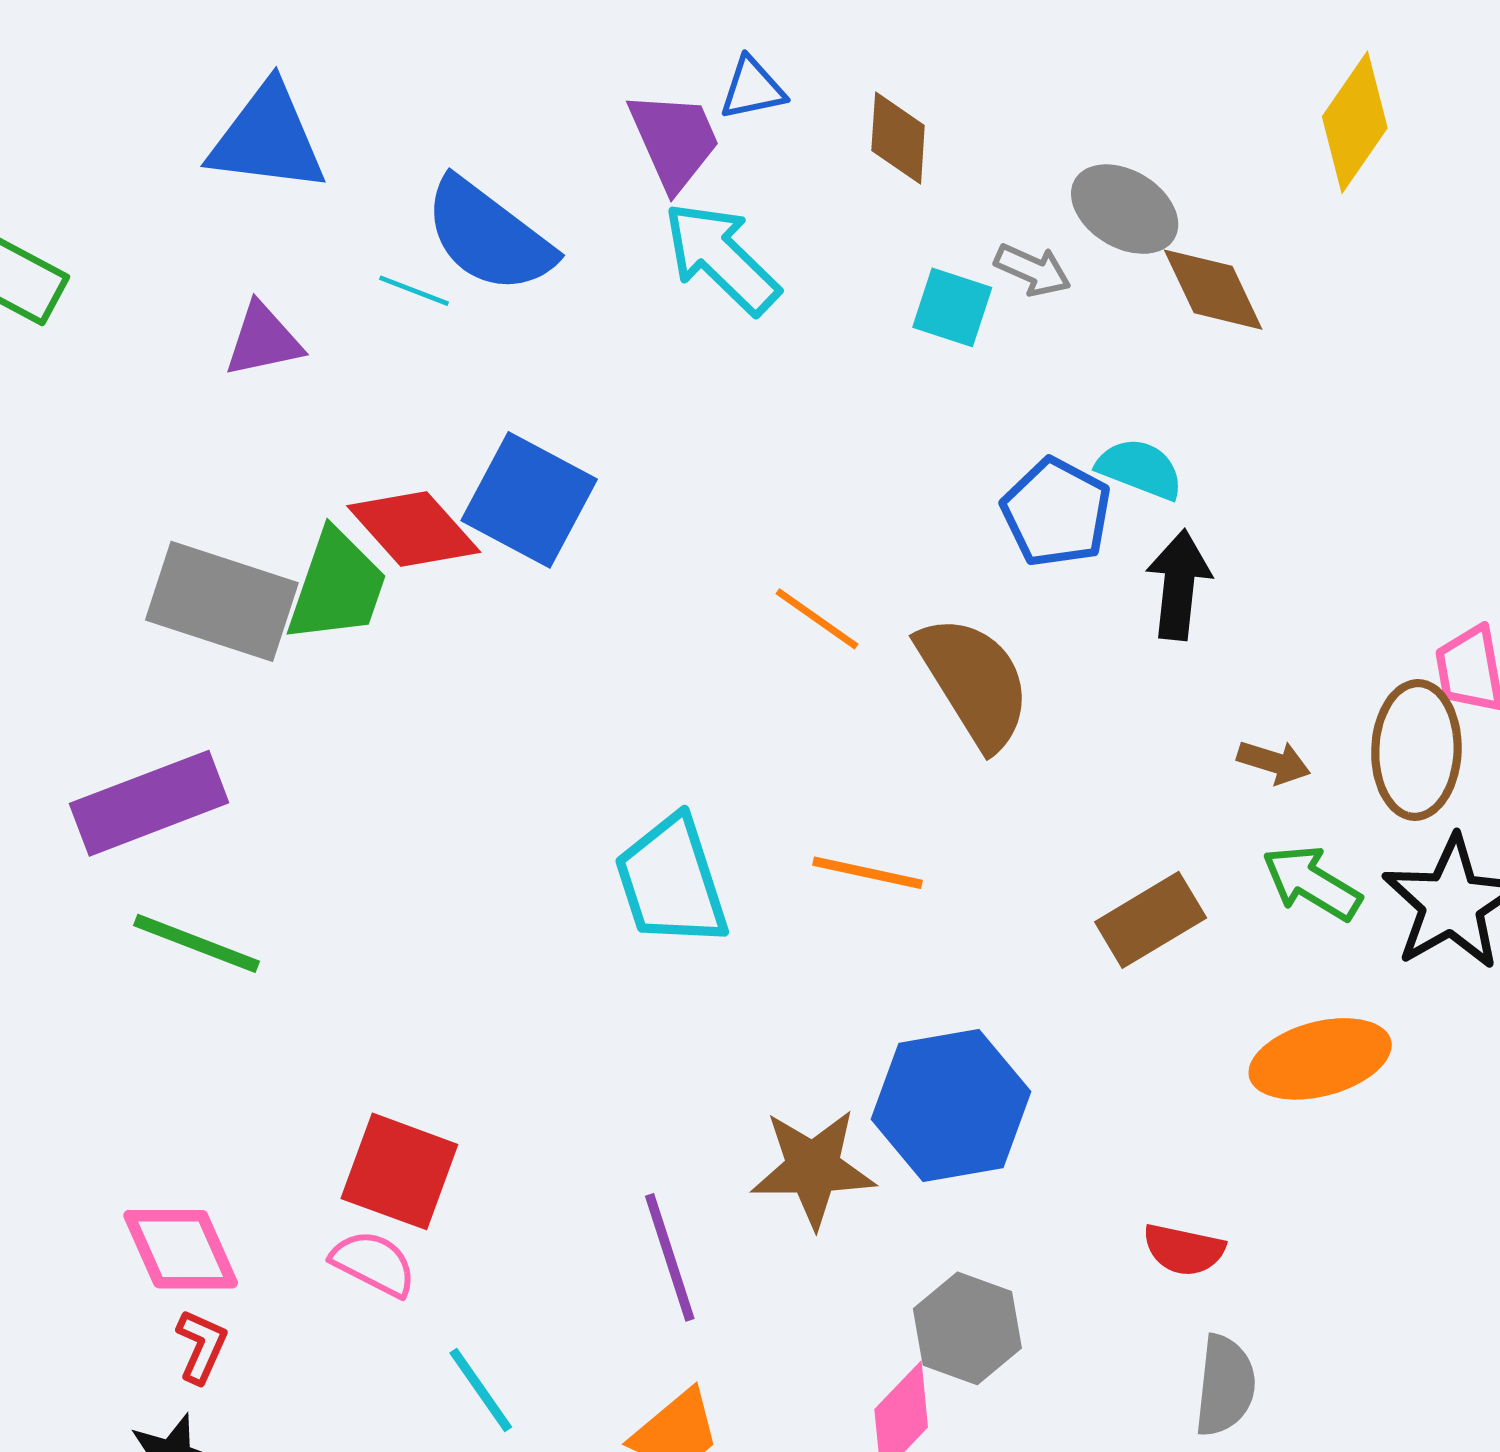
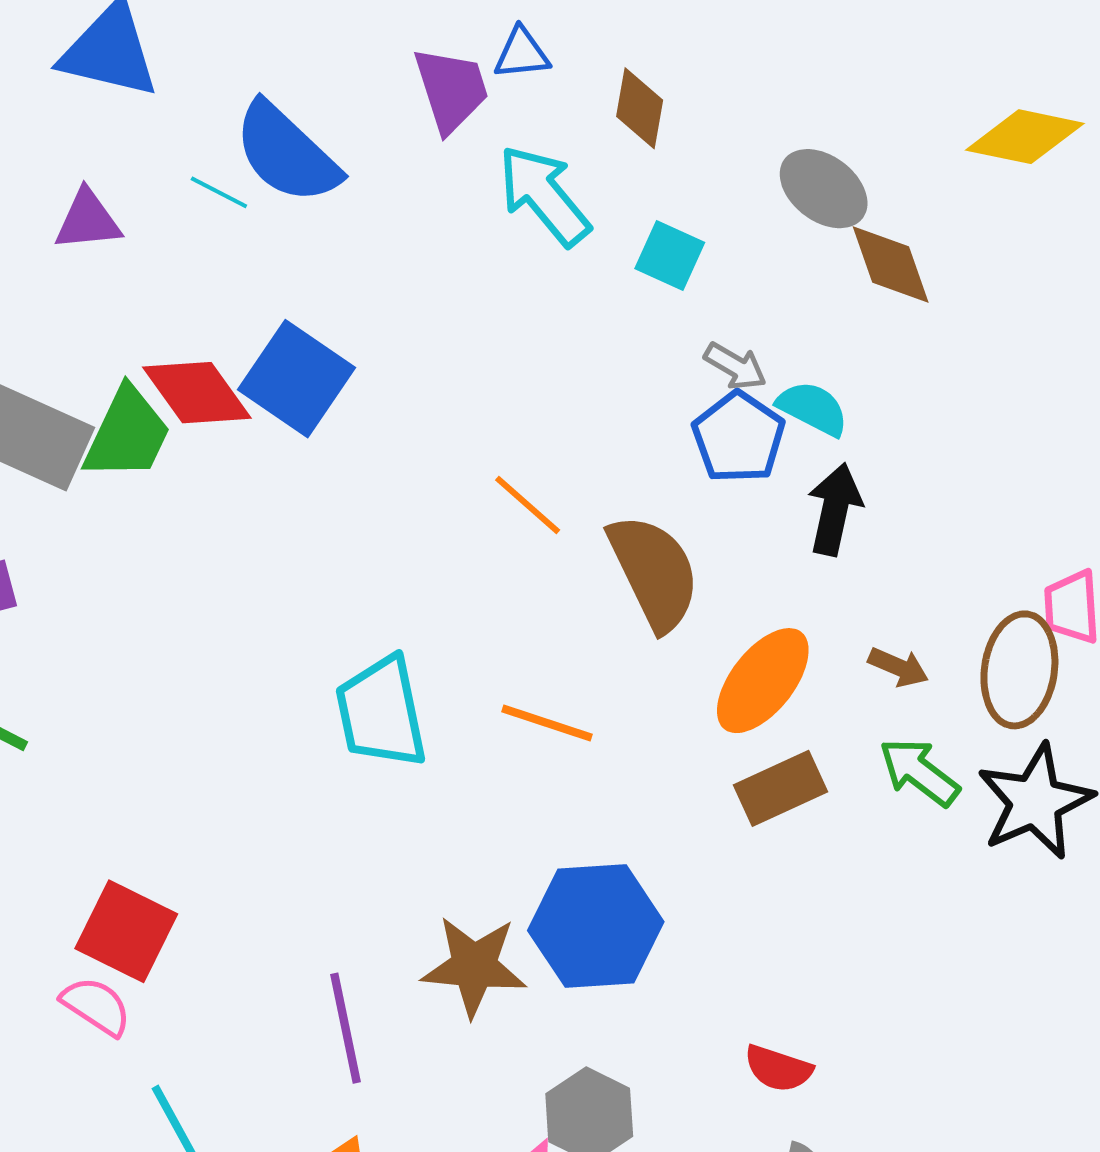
yellow diamond: (1355, 122) -> (1025, 137), turned 61
cyan arrow: (721, 258) -> (544, 195), moved
gray arrow: (1033, 270) -> (735, 366), moved
orange ellipse: (1320, 1059) -> (763, 681), moved, turned -43

